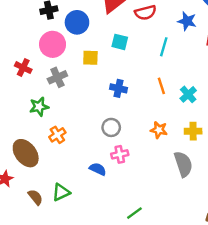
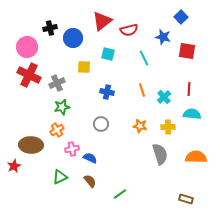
pink circle: (53, 44) -> (27, 47), moved
cyan line: (164, 47) -> (144, 58), turned -42
red cross: (23, 68) -> (29, 75), size x1.6
green star: (39, 107) -> (62, 107), moved
brown ellipse: (26, 153) -> (31, 145), turned -50
pink cross: (120, 154) -> (72, 149), moved
brown semicircle: (35, 197) -> (90, 181), moved

